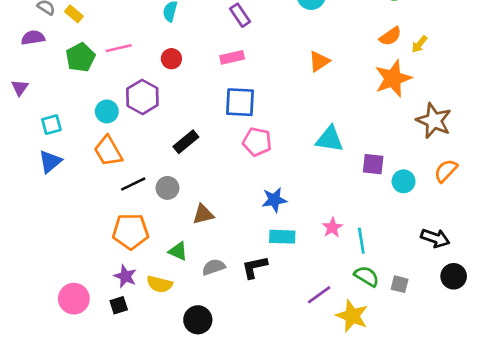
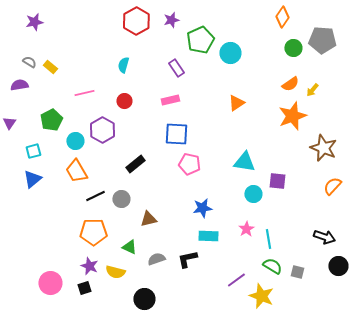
green pentagon: (80, 57) -> (51, 120), moved
cyan circle: (404, 181) -> (253, 194), moved

